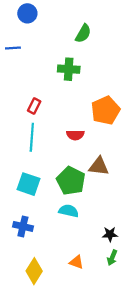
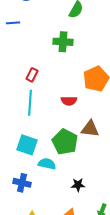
cyan semicircle: (69, 211) -> (47, 164), moved
black star: (110, 234) -> (78, 185), moved

